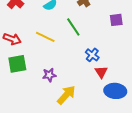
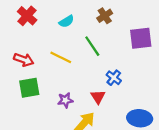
purple square: (116, 20) -> (141, 38), size x1.5
red triangle: (101, 72) -> (98, 97), moved

